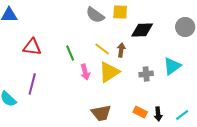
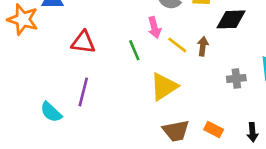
pink arrow: (85, 72) -> (154, 27), moved
yellow triangle: (109, 72) -> (164, 87), moved
orange rectangle: (140, 112) -> (214, 130), moved

